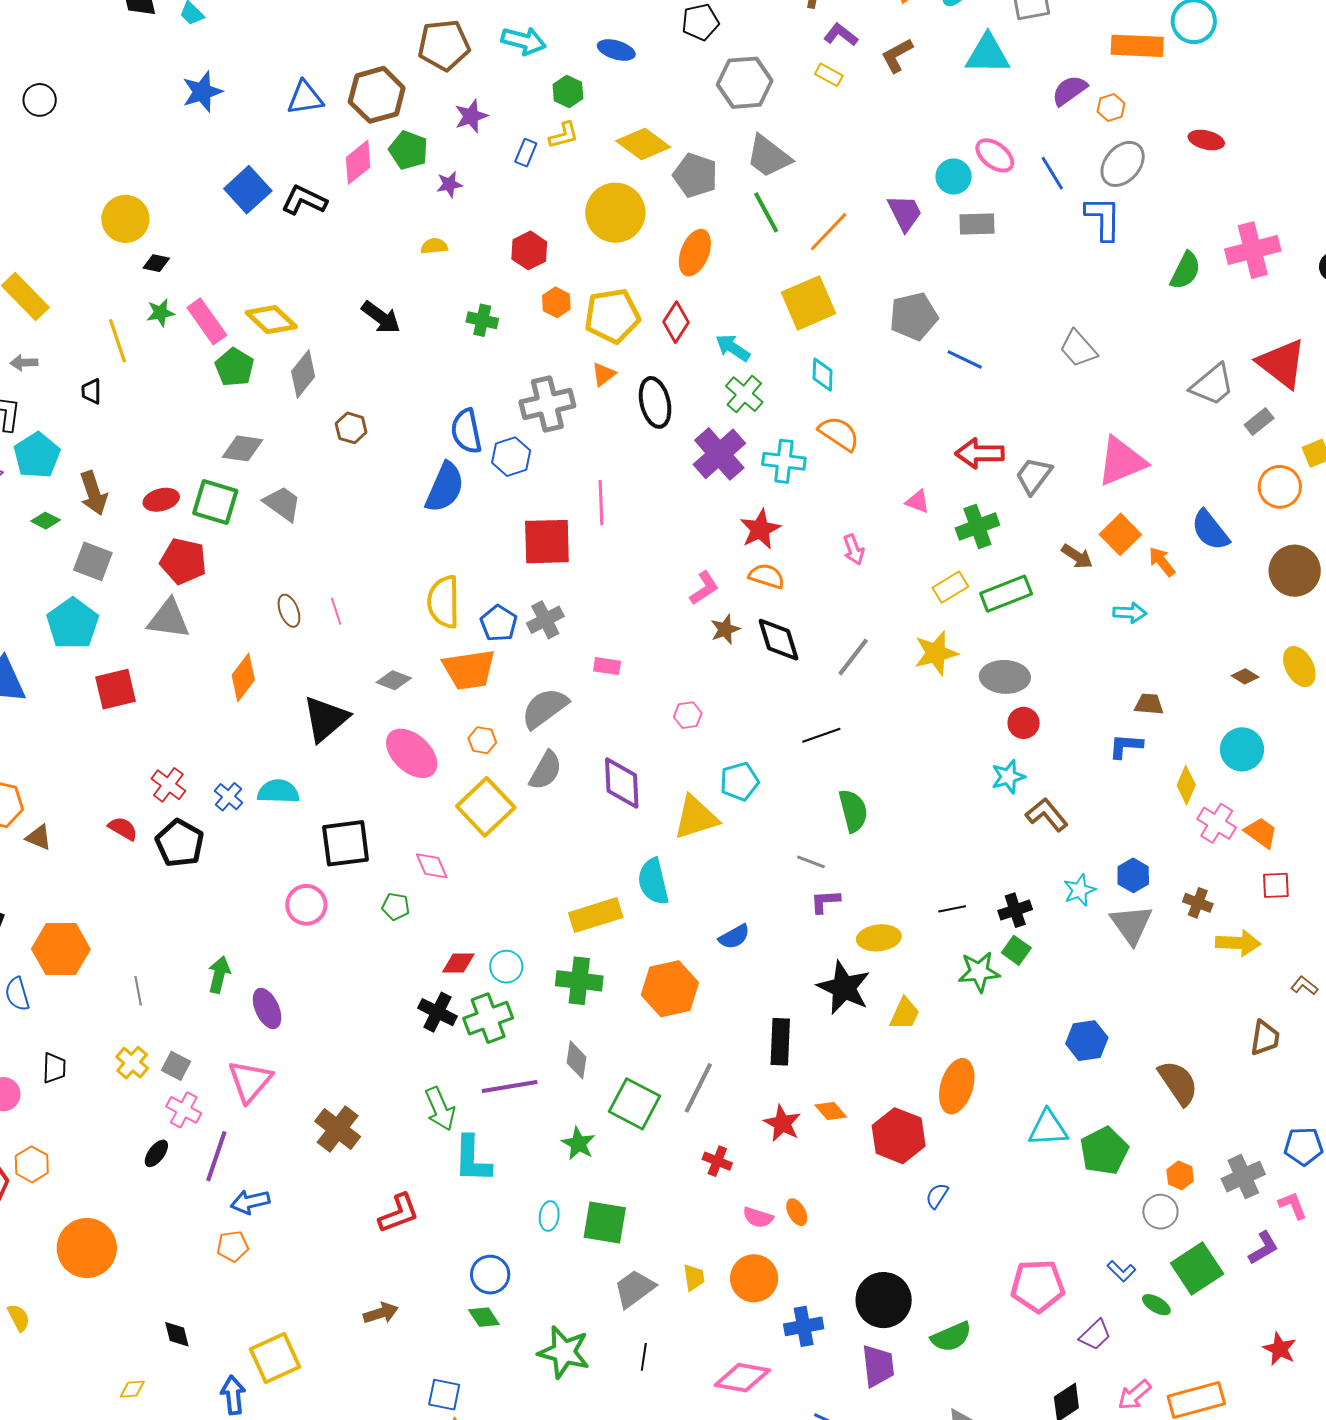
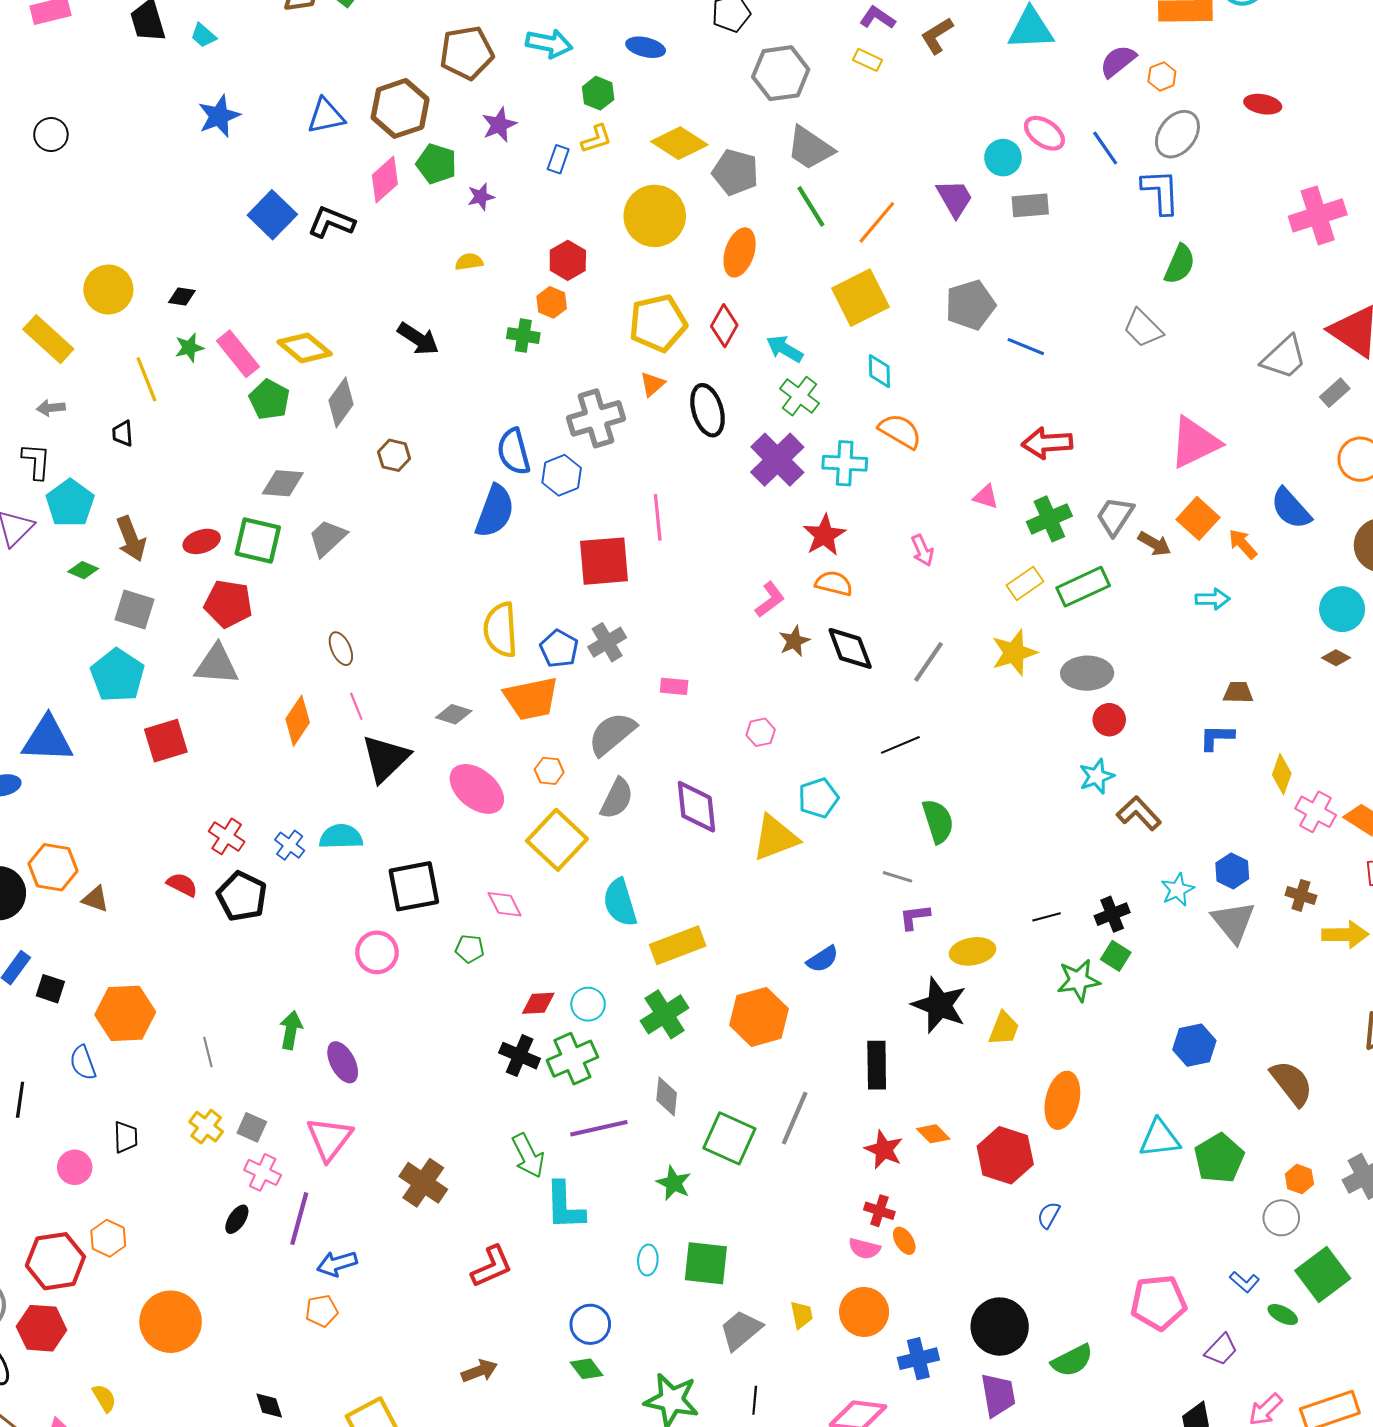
yellow circle: (125, 219) -> (108, 289), moved
green semicircle: (1185, 271) -> (1180, 264), moved
orange hexagon: (556, 302) -> (552, 302), moved
gray trapezoid: (1034, 476) -> (1115, 516), moved
gray trapezoid: (282, 504) -> (327, 538), turned -75
pink line: (336, 611) -> (356, 706), moved
cyan circle: (1242, 749) -> (1342, 609), moved
cyan semicircle: (653, 882) -> (620, 903), moved
green cross: (579, 981) -> (665, 1014), turned -36
red cross: (717, 1161) -> (879, 1211), moved

